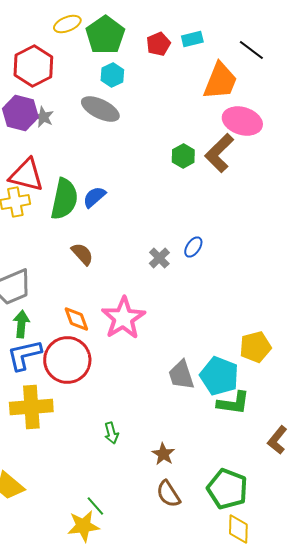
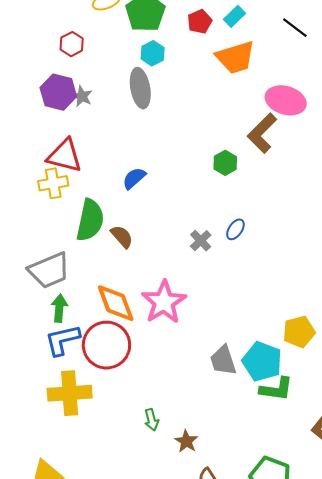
cyan rectangle: (192, 39) -> (234, 16), turned -30
red hexagon: (33, 66) -> (72, 44), size x0.6
orange trapezoid: (220, 81) -> (235, 57), moved, turned 51
gray ellipse: (100, 109) -> (140, 88), turned 54
green hexagon: (183, 156) -> (225, 163), moved
green semicircle: (64, 199) -> (90, 220), moved
orange diamond: (76, 319) -> (116, 303), size x1.5
brown star: (163, 454) -> (186, 441), moved

